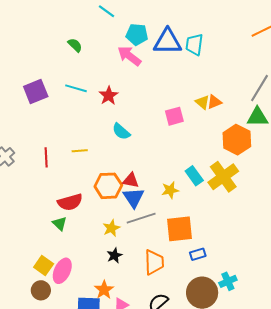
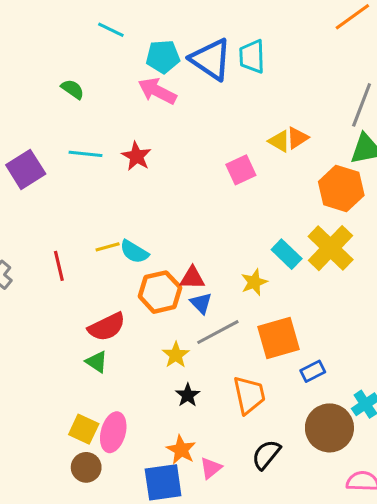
blue triangle: (168, 42) -> (211, 59), turned 44
cyan semicircle: (121, 132) -> (134, 252), moved
blue triangle: (134, 198) -> (201, 303), size x0.7

